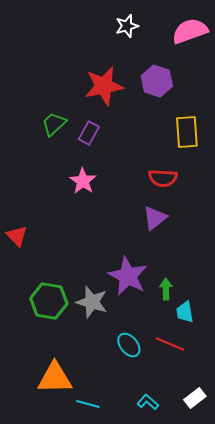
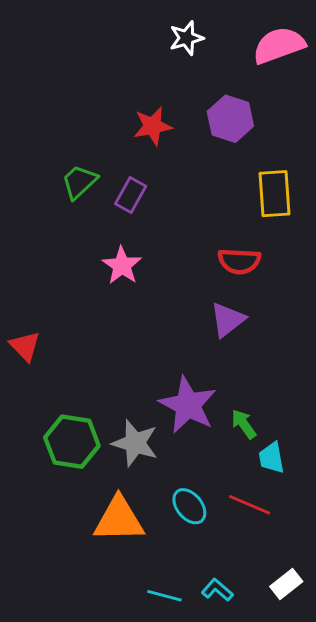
red star: (104, 86) -> (153, 126), size x0.7
green arrow: (166, 289) -> (244, 424), turned -35
orange triangle: (55, 378) -> (119, 519), moved
cyan line: (88, 404) -> (164, 596), moved

